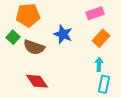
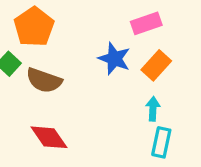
orange pentagon: (28, 15) -> (34, 27), turned -30
blue star: (63, 34) -> (114, 59), moved

